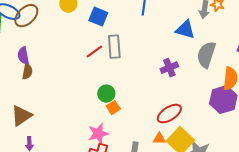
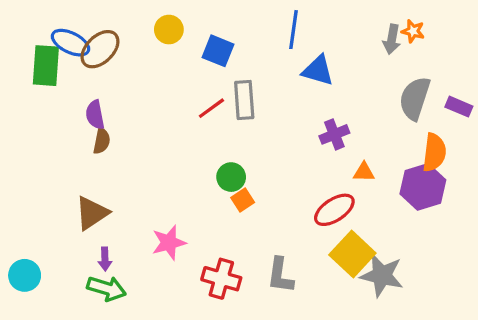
blue triangle: (185, 30) -> (318, 70), moved
gray semicircle: (206, 55) -> (415, 98), moved
pink star: (98, 134) -> (169, 243), moved
orange triangle: (159, 139) -> (364, 172), moved

